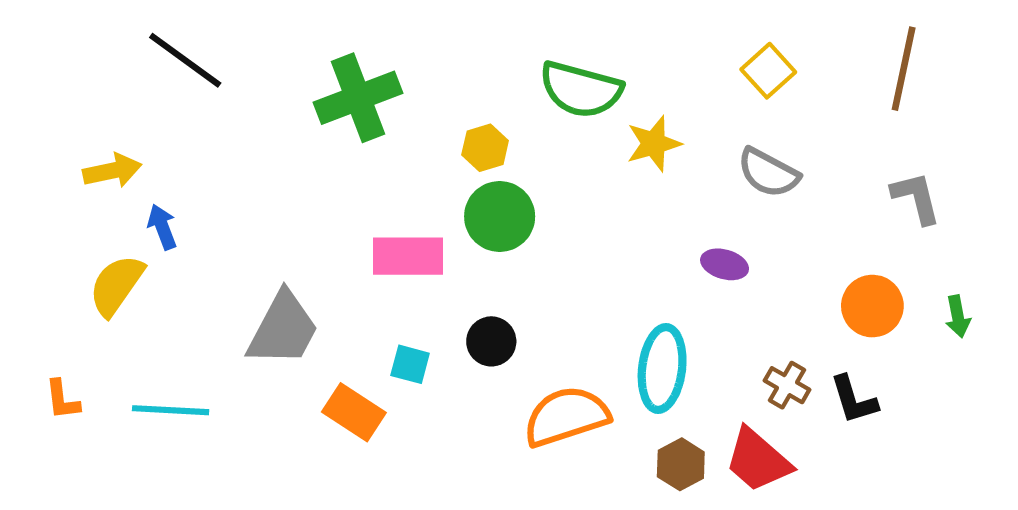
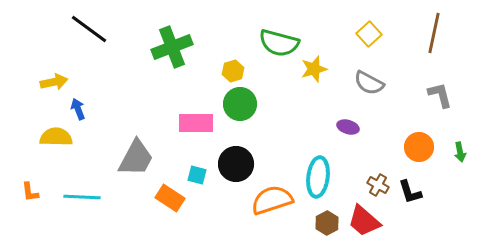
yellow semicircle: (116, 285) -> (56, 137), turned 56
black circle: (491, 341) -> (236, 164), size x1.5

